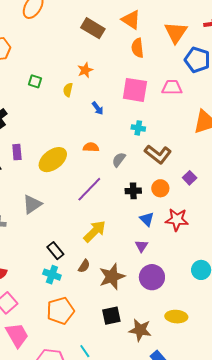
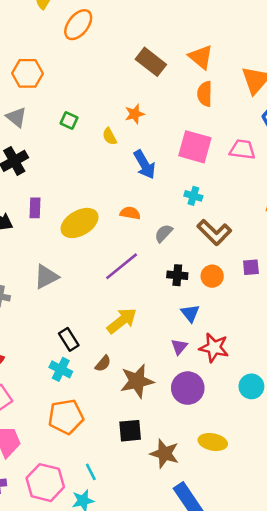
yellow semicircle: (68, 90) -> (110, 136), turned -48
blue arrow: (98, 108) -> (145, 165), size x1.6
purple square: (190, 178) -> (251, 267), turned 32
red star: (177, 220) -> (214, 348), moved

